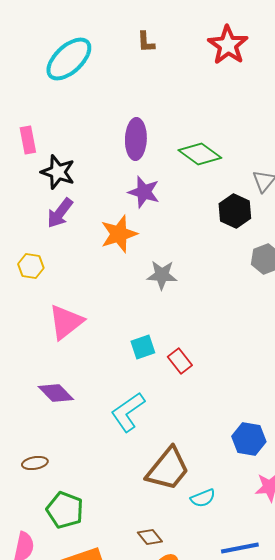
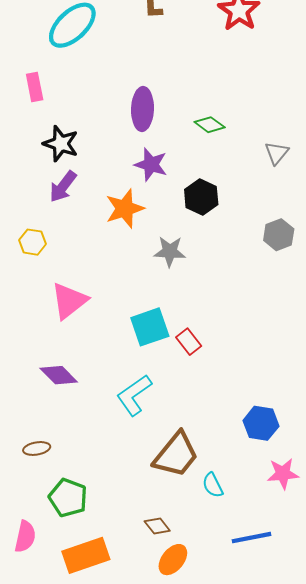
pink rectangle: (28, 140) -> (35, 87), moved
green diamond: (200, 154) -> (210, 125), size x0.7
black hexagon: (235, 211) -> (201, 197), moved
cyan square: (143, 347) -> (150, 327), size x1.5
cyan semicircle: (203, 498) -> (213, 485), turned 85

